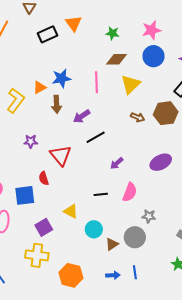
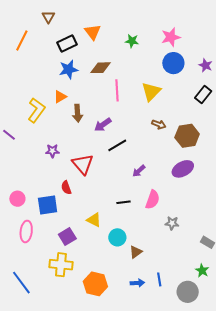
brown diamond: (117, 59) -> (101, 68), moved
blue star: (62, 78) -> (69, 69), moved
brown hexagon: (166, 113) -> (187, 136), moved
gray circle: (135, 237) -> (188, 292), moved

